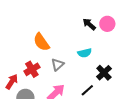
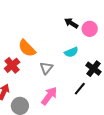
pink circle: (107, 24) -> (90, 29), moved
red cross: (32, 69) -> (12, 65), moved

